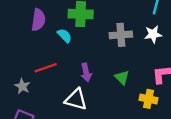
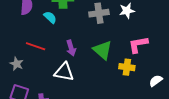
red line: (46, 68) -> (36, 46), turned 42
green triangle: (122, 77) -> (103, 50), size x1.5

